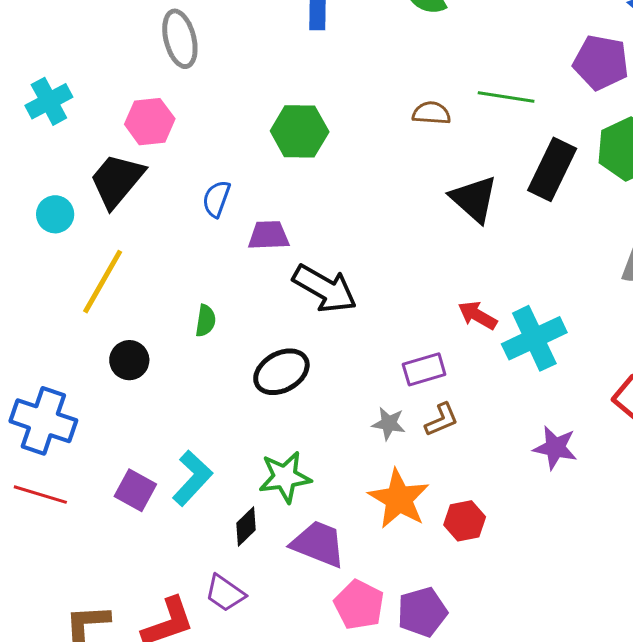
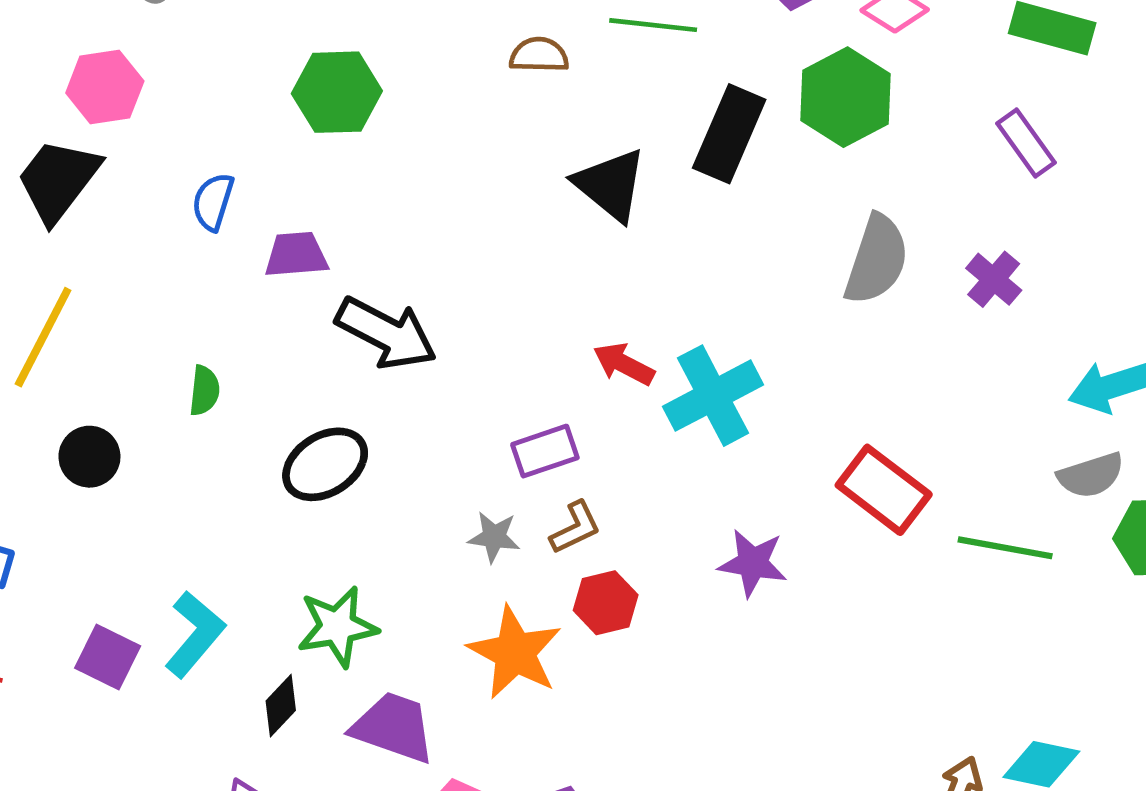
red hexagon: (465, 521) -> (606, 603), moved

